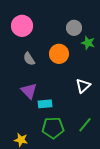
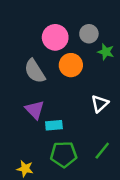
pink circle: (22, 26) -> (55, 37), moved
gray semicircle: (29, 59) -> (35, 71), size x1.5

